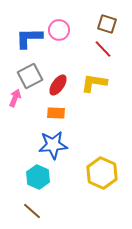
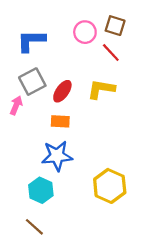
pink circle: (59, 30) -> (85, 32), moved

